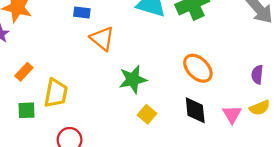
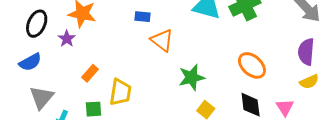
purple semicircle: (257, 75) -> (306, 52), moved, size x1.5
yellow semicircle: (260, 108) -> (309, 82), moved

